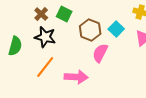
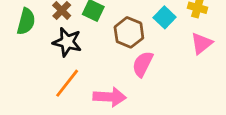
cyan square: (116, 29) -> (165, 17), moved
green semicircle: (15, 46) -> (26, 21), moved

